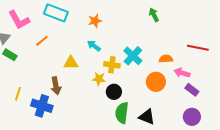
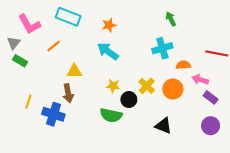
cyan arrow: (94, 46) -> (108, 51), size x1.5
cyan cross: (133, 56) -> (162, 48), moved, turned 30
yellow triangle: (71, 63) -> (74, 71), moved
yellow cross: (112, 65) -> (147, 86), moved, turned 35
green semicircle: (122, 113) -> (111, 115), moved, turned -85

